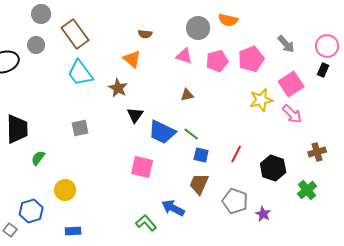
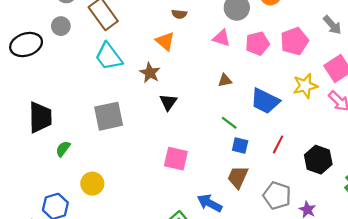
gray square: (80, 128) -> (109, 116), size x1.6
blue trapezoid: (162, 132) -> (265, 101), moved

